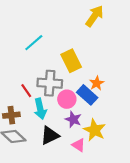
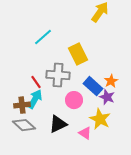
orange star: (97, 83) -> (111, 81), moved
pink circle: (67, 99) -> (74, 100), moved
cyan arrow: (40, 109) -> (35, 99), moved, turned -138
purple star: (73, 119) -> (107, 97), moved

